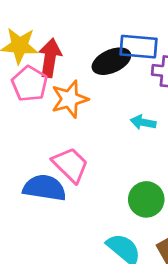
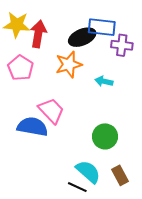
pink pentagon: (30, 84) -> (20, 68), moved
orange star: (70, 99) -> (69, 64), moved

